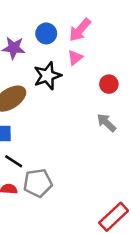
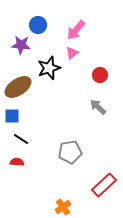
blue circle: (46, 33) -> (38, 25), moved
gray pentagon: (38, 183) -> (70, 152), moved

